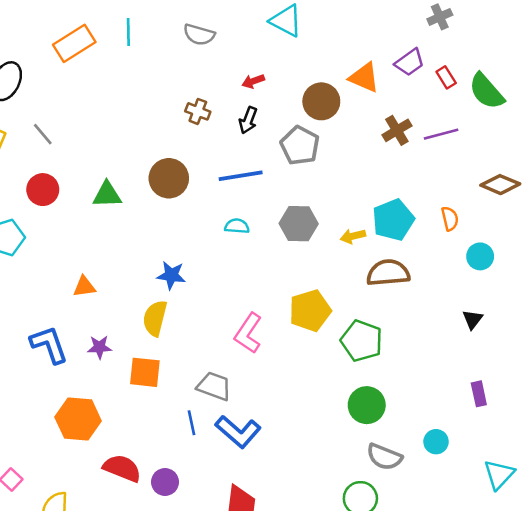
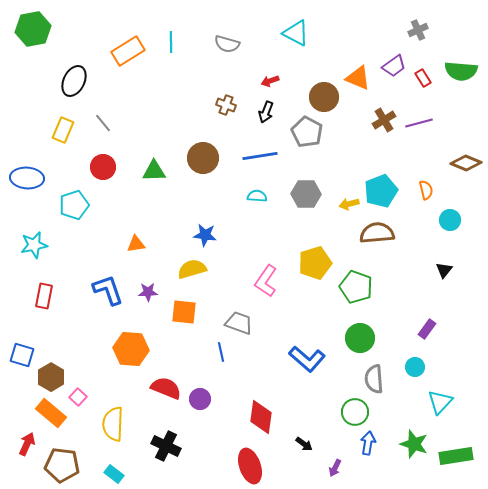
green semicircle: (486, 91) -> (461, 71), moved, turned -44
yellow semicircle: (155, 318) -> (192, 269), turned 60
purple rectangle: (479, 394) -> (427, 329), moved, turned 48
blue L-shape: (238, 432) -> (307, 359), moved
gray semicircle: (384, 457) -> (374, 379), turned 64
cyan triangle: (499, 474) -> (440, 402), moved

